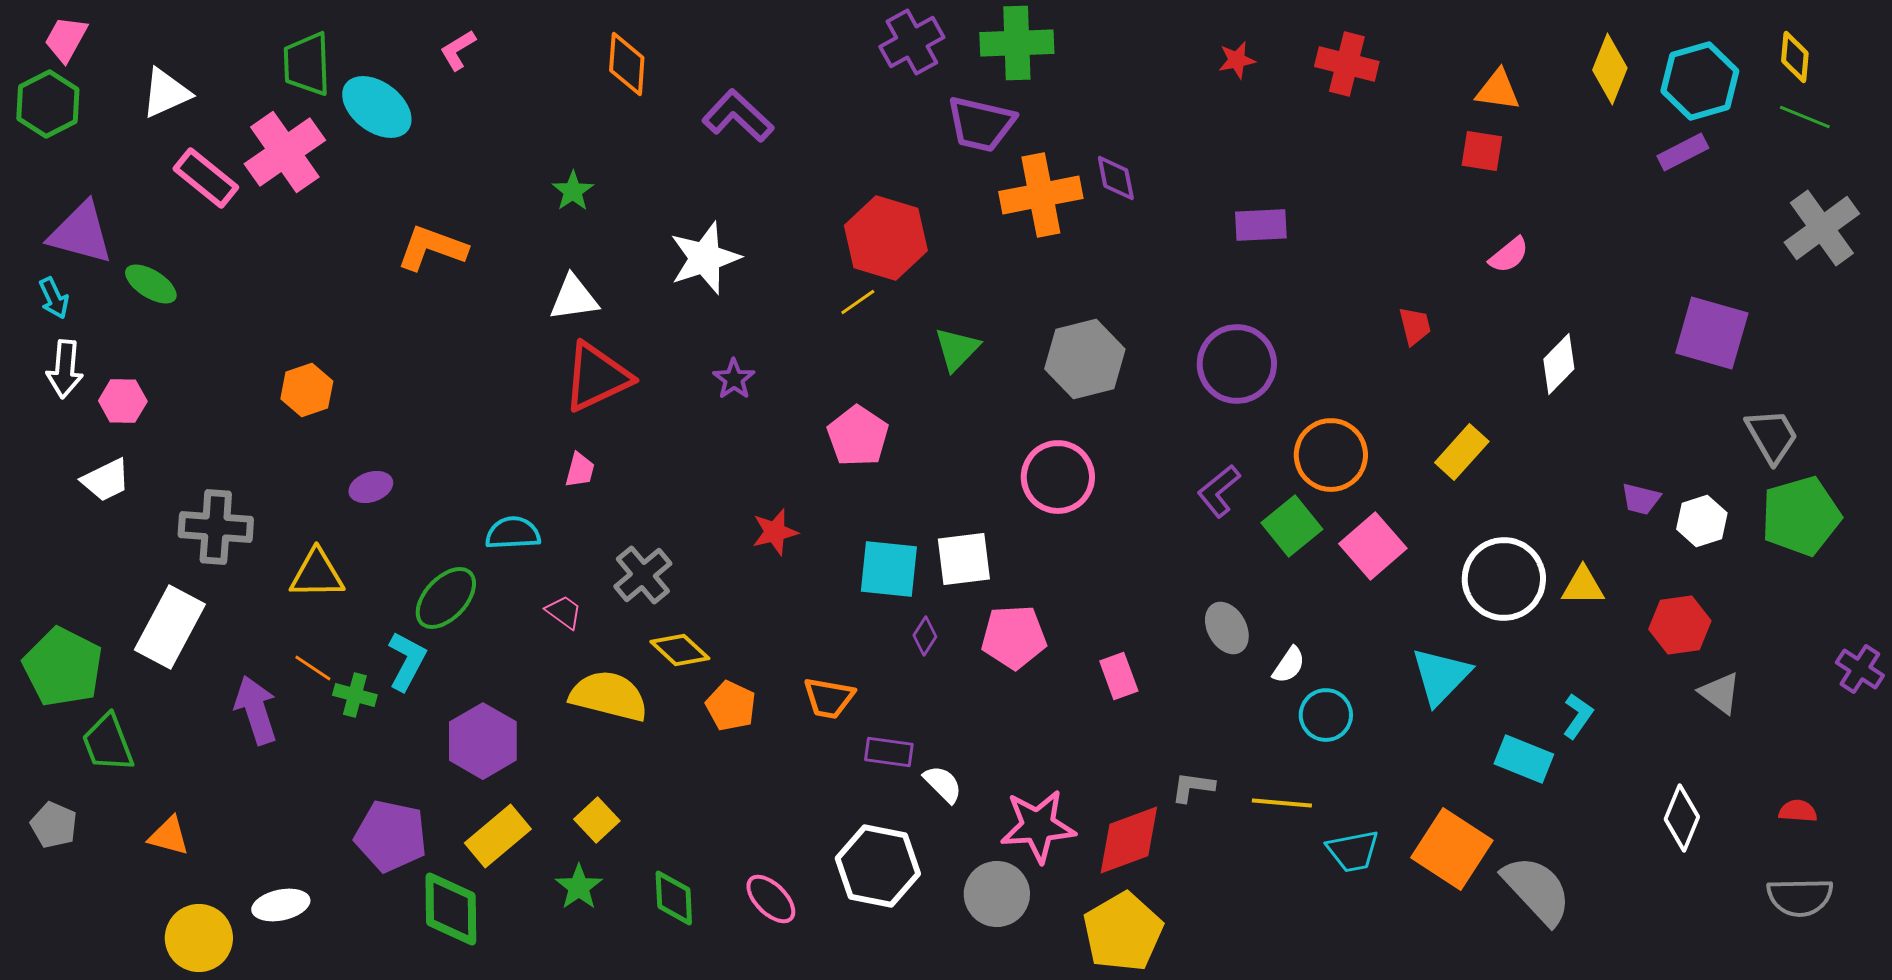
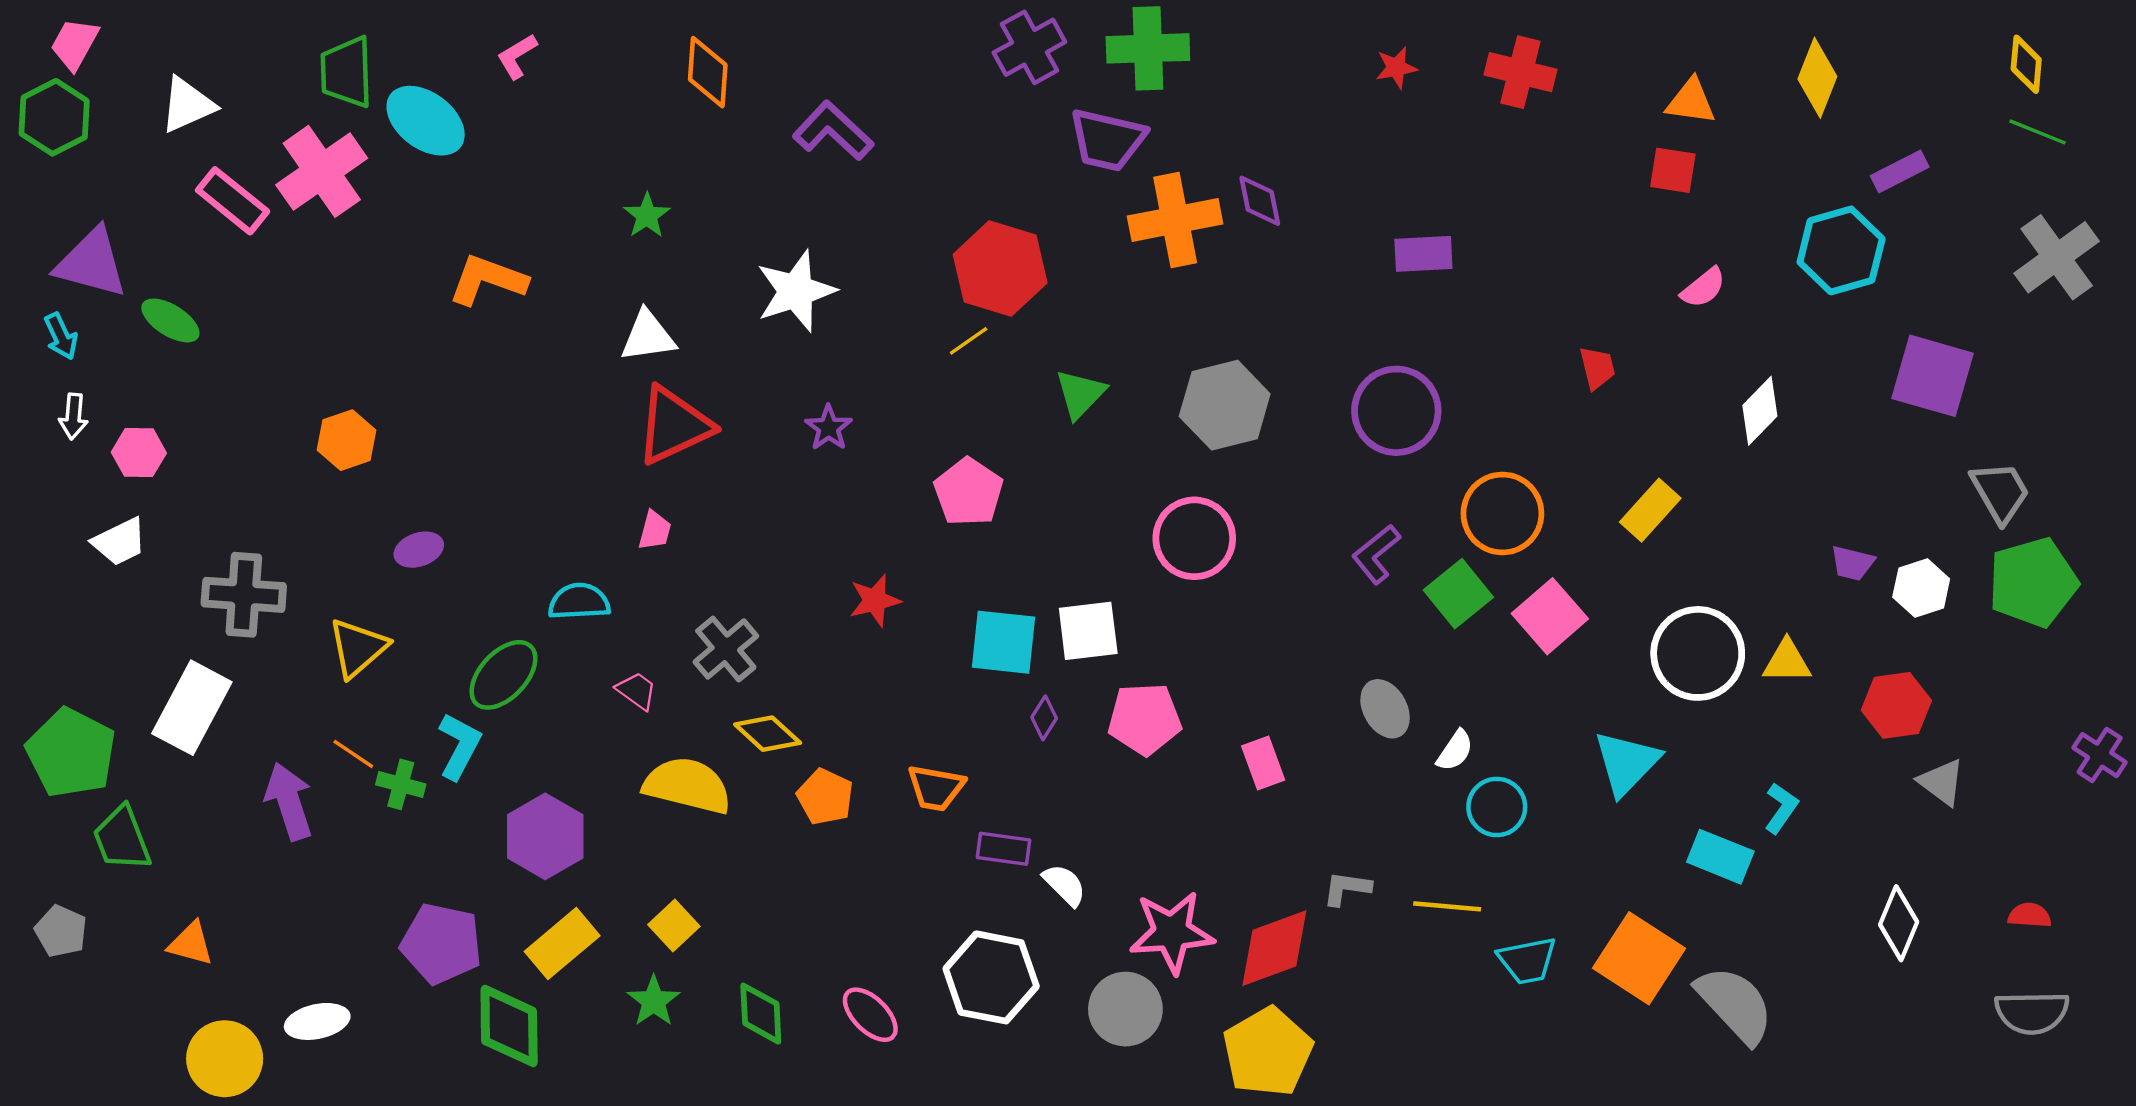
cyan hexagon: (1700, 81) -> (1841, 250), moved
white arrow: (65, 369) -> (73, 416), size x0.7
yellow triangle: (317, 574) -> (358, 648), turned -40

